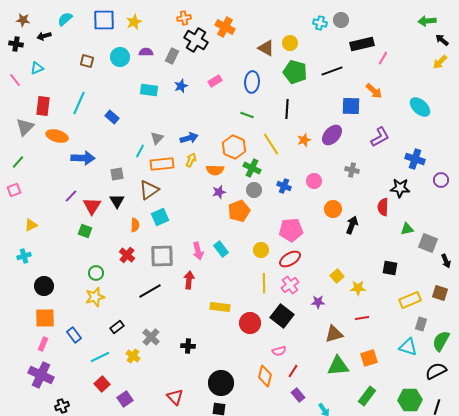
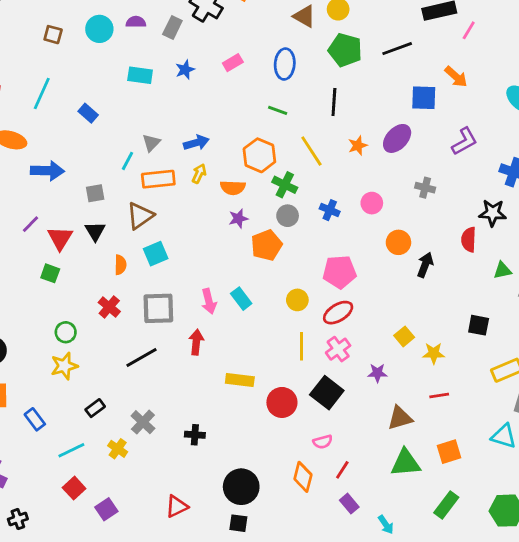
red triangle: (175, 397) -> (177, 506), turned 48

